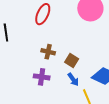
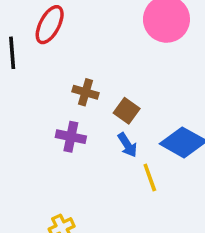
red ellipse: (43, 14) -> (50, 25), moved

